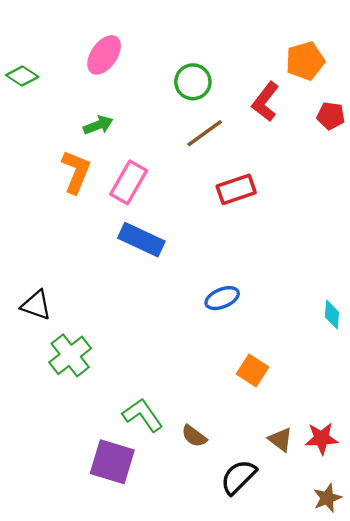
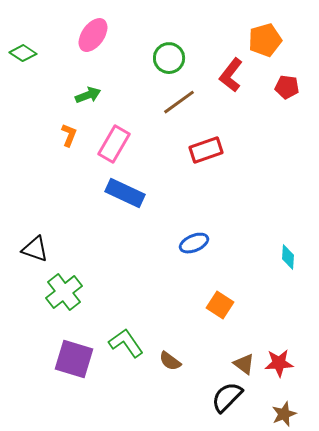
orange L-shape: (76, 172) -> (69, 135), size x0.6
purple square: (112, 462) -> (74, 359), moved
black semicircle: (238, 477) -> (227, 397), moved

